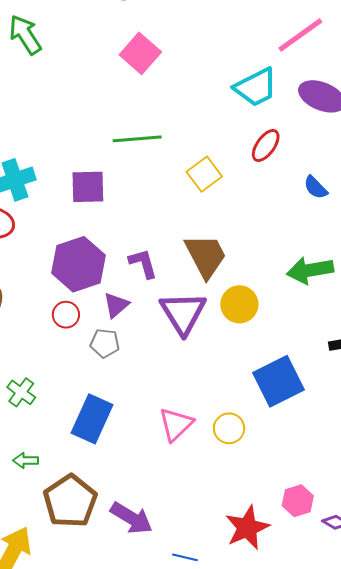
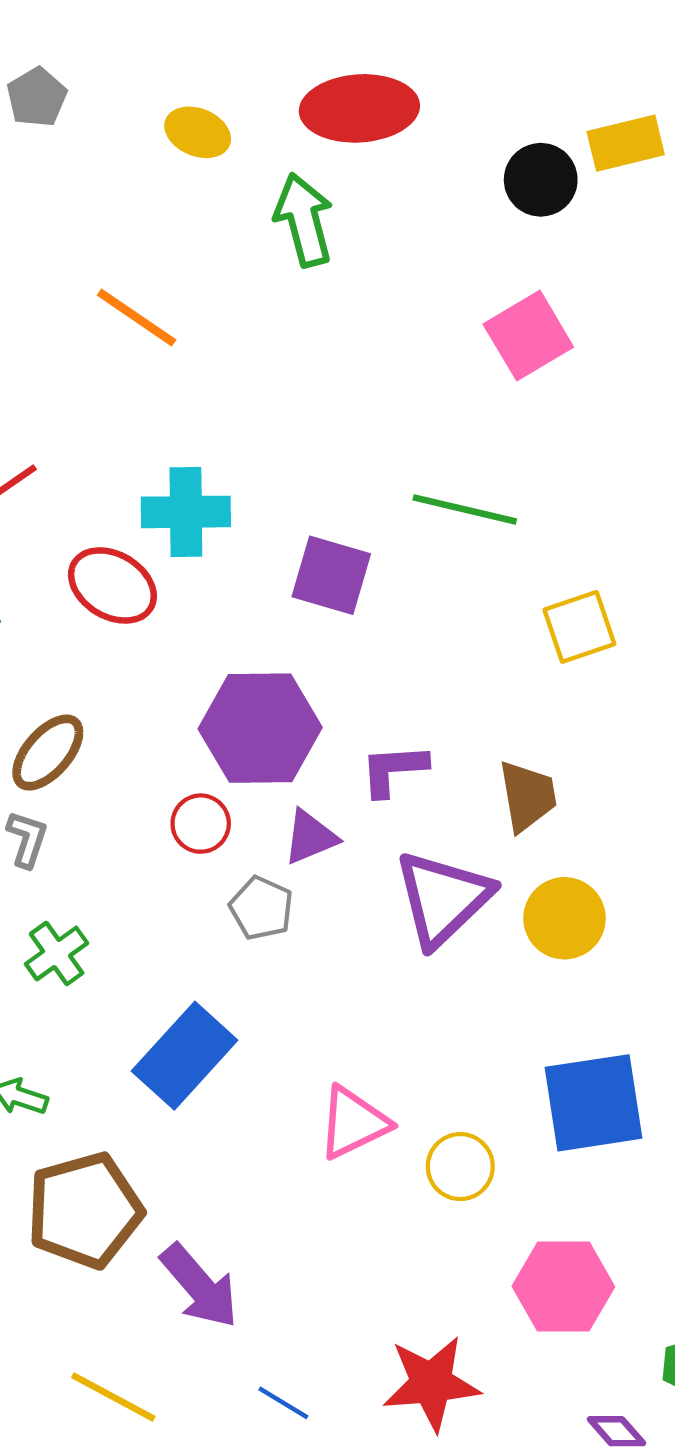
brown trapezoid: (206, 256) -> (528, 796), size x0.7
purple L-shape: (143, 263) -> (394, 770), turned -96
pink hexagon: (298, 501) -> (563, 1287), moved, size x1.4

